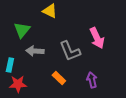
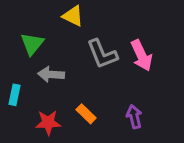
gray L-shape: (70, 51) -> (102, 54), moved
red star: (18, 84) -> (48, 123), moved

